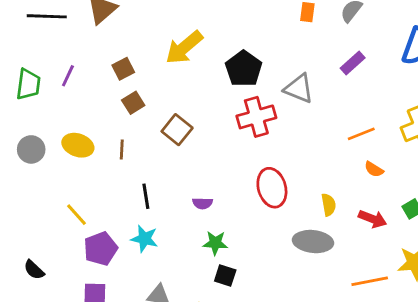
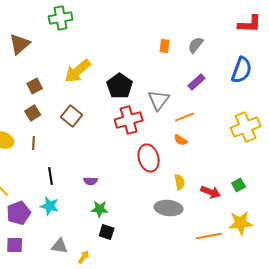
gray triangle: (299, 89) -> (159, 100), turned 45
brown square: (133, 103) -> (33, 113), moved
brown square: (177, 130) -> (72, 116), moved
orange line: (361, 134) -> (185, 117), moved
orange semicircle: (374, 169) -> (181, 140), moved
red ellipse: (272, 188) -> (149, 158), moved

